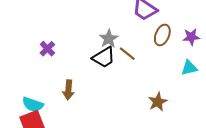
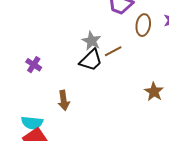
brown line: (127, 54) -> (113, 51), turned -54

